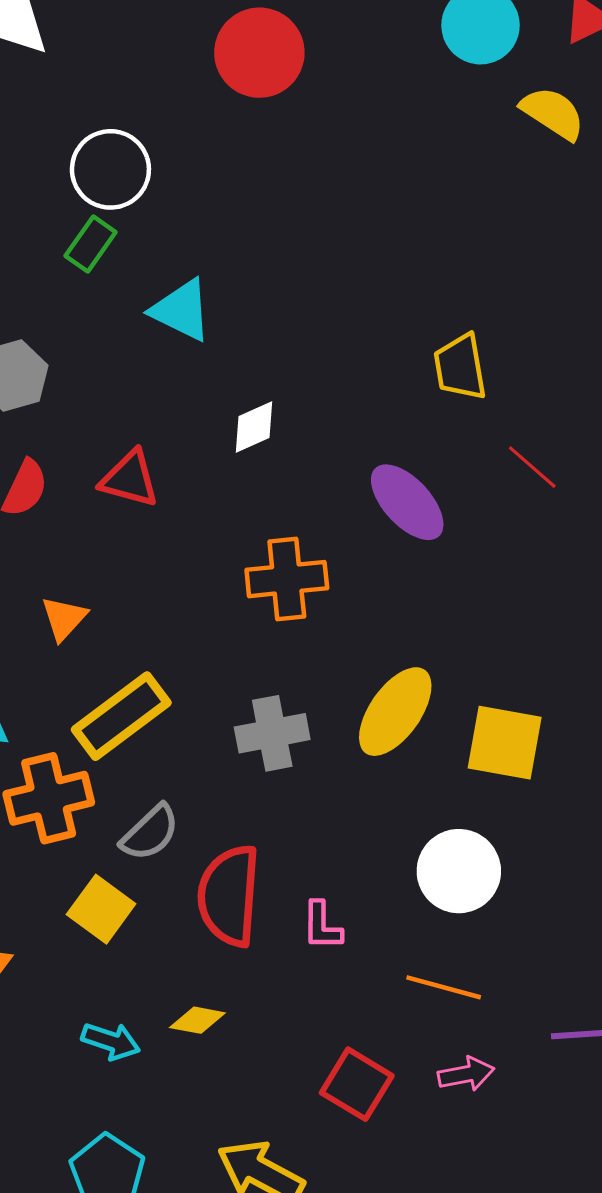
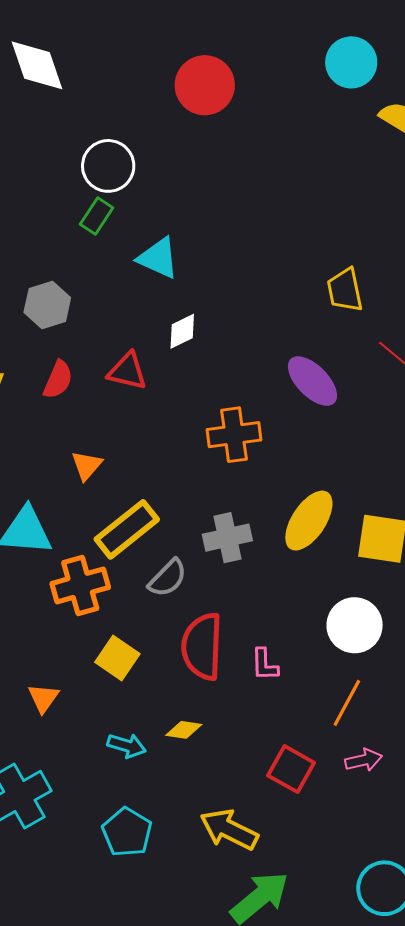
white diamond: (254, 427) -> (182, 331), moved
gray semicircle: (150, 833) -> (168, 578), moved
orange line: (444, 987) -> (347, 703), turned -75

